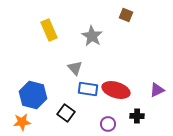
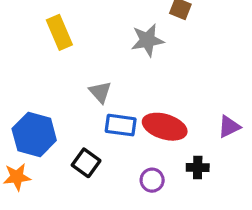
gray star: (92, 36) -> (147, 40), moved, turned 30

